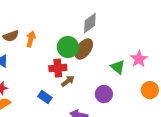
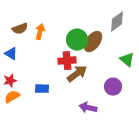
gray diamond: (90, 23) -> (117, 22), moved
brown arrow: (68, 81) -> (77, 74), size x1.5
blue rectangle: (45, 97) -> (42, 89), moved, turned -32

